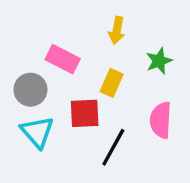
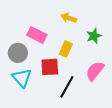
yellow arrow: (117, 30) -> (69, 18), turned 98
pink semicircle: (161, 120) -> (95, 71), turned 35

